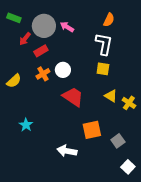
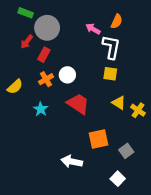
green rectangle: (14, 18) -> (26, 13), moved
pink arrow: (67, 27) -> (93, 29), moved
red rectangle: (41, 51) -> (44, 55), turned -32
cyan star: (26, 125) -> (41, 109), moved
white square: (128, 167) -> (118, 179), moved

